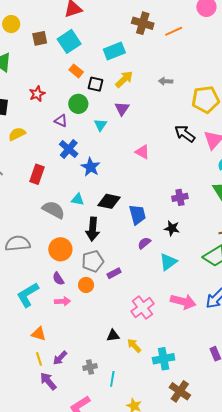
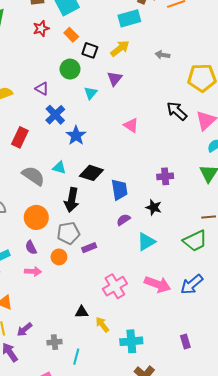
cyan rectangle: (114, 51) -> (129, 18), moved
red star: (37, 94) -> (41, 28), moved
purple triangle: (61, 121) -> (42, 89), moved

